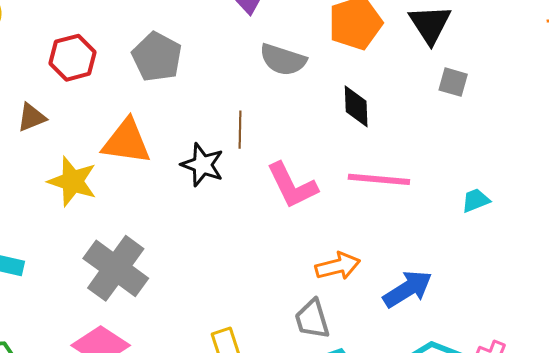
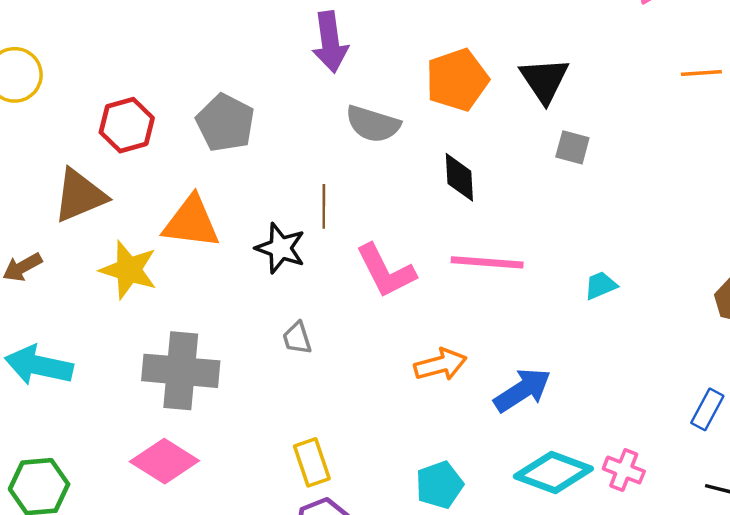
brown triangle: (32, 117) -> (80, 196), size x1.6
gray cross: (116, 268) -> (181, 371), turned -30
gray trapezoid: (312, 319) -> (297, 338), moved, size x0.7

